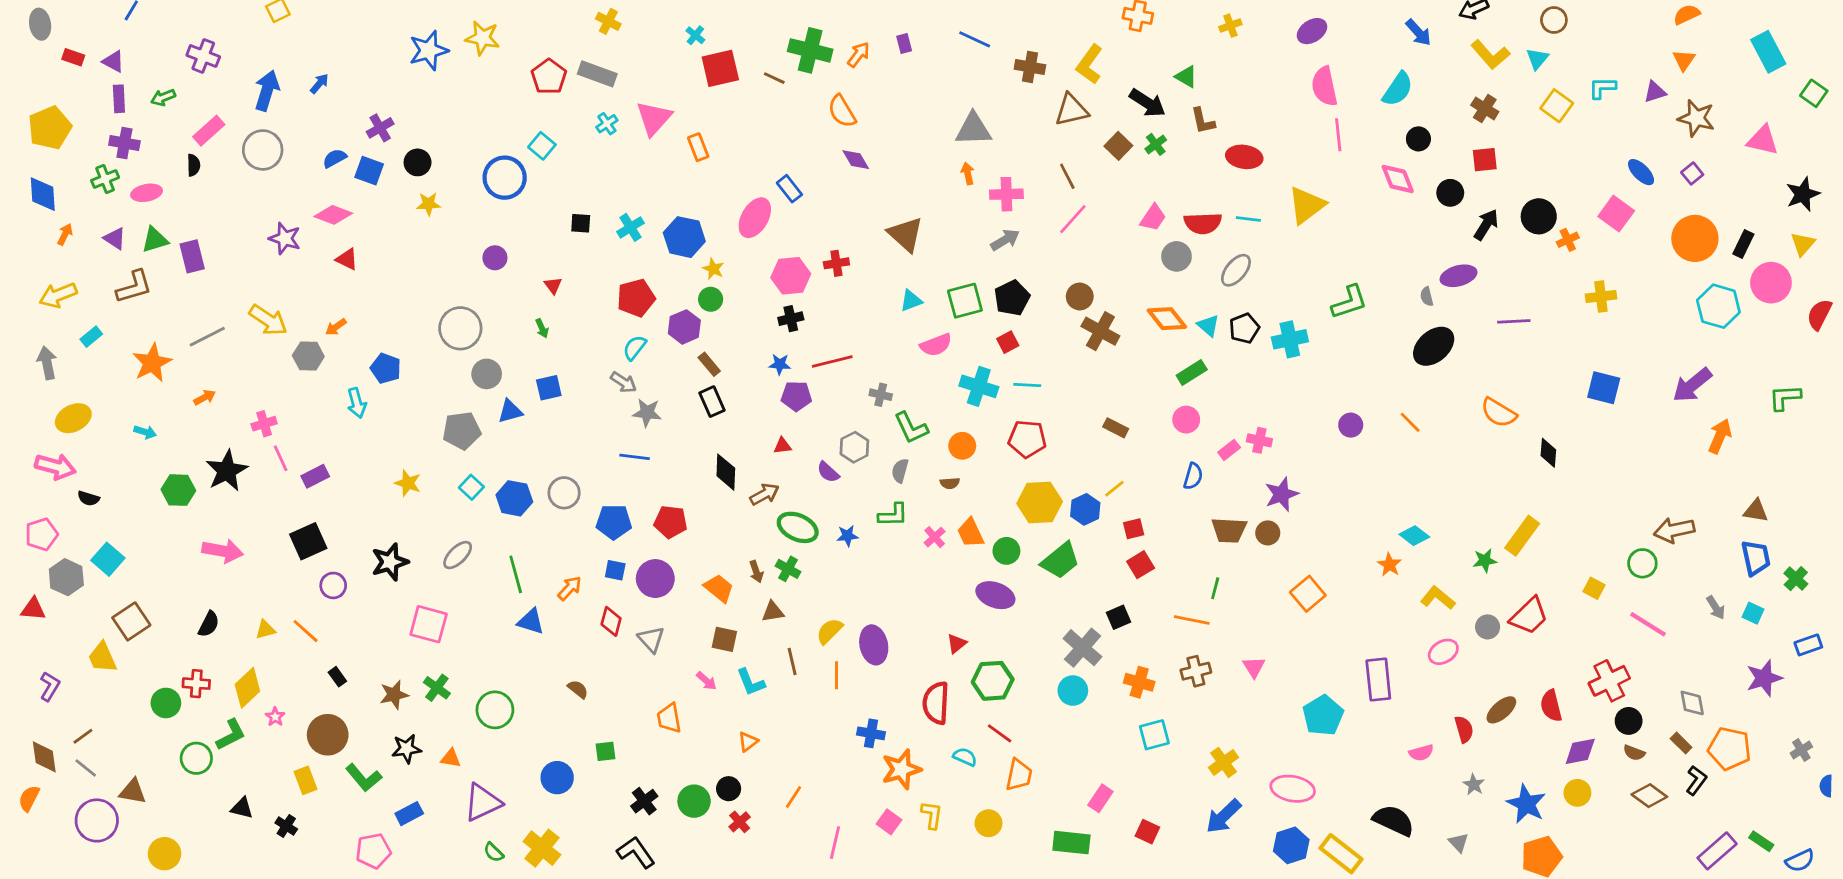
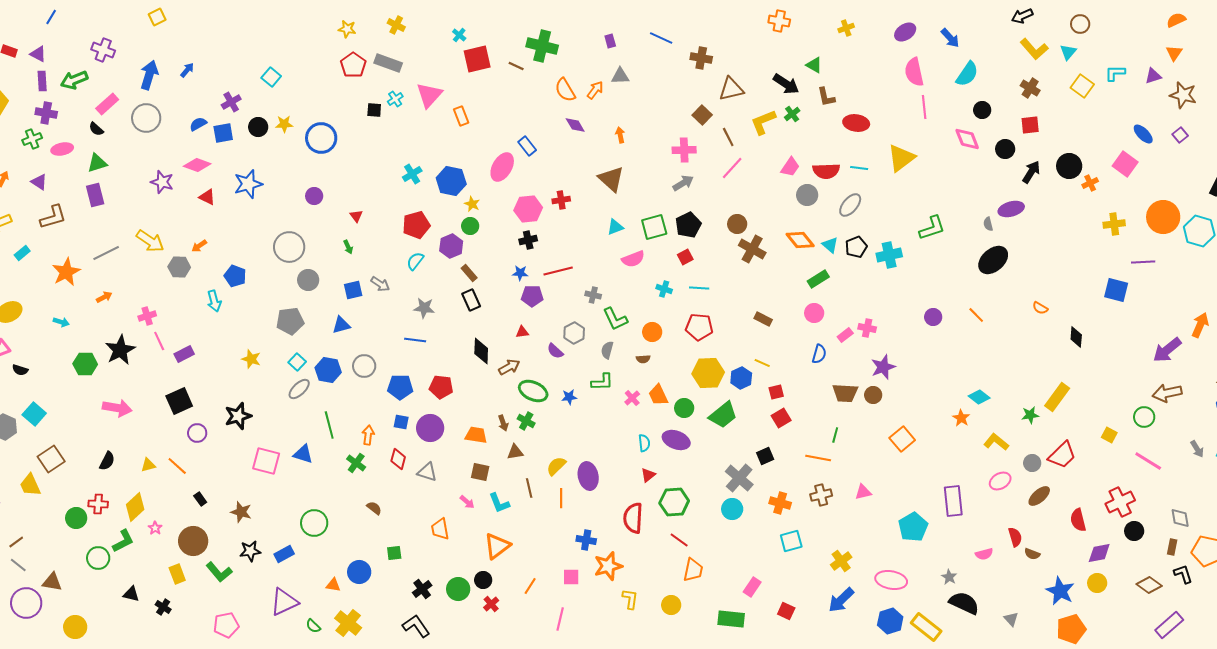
blue arrow: (1418, 32) -> (950, 38), moved
yellow star: (482, 38) -> (347, 29), moved, size x0.7
blue star: (429, 50) -> (248, 184), moved
orange arrow: (859, 55) -> (595, 90), moved
yellow L-shape: (1089, 64) -> (763, 122), moved, turned 32
green arrow: (163, 97) -> (74, 80), size x1.5
gray triangle: (973, 129) -> (620, 76), moved, size x0.7
cyan square: (542, 146) -> (271, 77), moved
brown square: (1118, 146) -> (702, 115), moved
black semicircle: (194, 165) -> (96, 129), turned 133
blue square: (369, 171) -> (223, 133), turned -30
orange arrow: (968, 173) -> (620, 135), moved
yellow star: (429, 204) -> (284, 124), moved
black square: (581, 223) -> (374, 110), moved
orange circle: (1695, 238) -> (1163, 217), moved
green triangle: (155, 240) -> (97, 163), moved
purple line: (1514, 321) -> (1143, 262), moved
gray arrow: (624, 382) -> (380, 284), moved
purple arrow: (1692, 385) -> (1167, 350), moved
cyan cross: (979, 386) -> (664, 289), size x0.6
blue triangle: (510, 411) -> (341, 325), moved
orange semicircle: (1499, 413) -> (1040, 308), size x0.6
yellow line: (1114, 489) -> (762, 363), turned 63
gray ellipse: (458, 555) -> (299, 389), moved
orange arrow: (570, 588) -> (368, 435), turned -36
orange trapezoid: (719, 588) -> (476, 435), turned -30
blue triangle: (531, 621) -> (303, 454), moved
gray triangle: (651, 639) -> (427, 472), turned -30
pink triangle: (1254, 667) -> (863, 492), turned 48
green cross: (437, 688) -> (356, 463), moved
brown star: (394, 695) -> (241, 512), turned 30
brown ellipse: (1501, 710) -> (1039, 496), moved
orange triangle: (748, 742) -> (497, 546), size x1.8
brown rectangle: (1681, 743) -> (1172, 547), turned 56
brown semicircle: (1634, 753) -> (1032, 554), moved
cyan semicircle: (965, 757) -> (644, 443), moved, turned 60
orange triangle: (451, 758) -> (333, 585), moved
black L-shape: (1696, 780) -> (1183, 574), turned -55
gray star: (1474, 785) -> (949, 577), moved
purple triangle: (482, 803) -> (284, 602), moved
blue rectangle: (409, 814) -> (284, 554), moved
pink square: (889, 822) -> (571, 577), moved, turned -36
purple rectangle: (1717, 851) -> (1169, 625), moved

